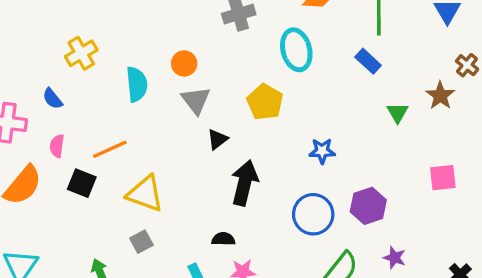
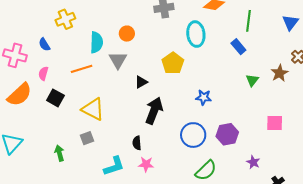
gray triangle: (196, 100) -> (118, 60), moved
orange line: (110, 149) -> (82, 69), moved
black semicircle: (223, 239) -> (137, 143), turned -104
purple star: (394, 258) -> (253, 162), moved

